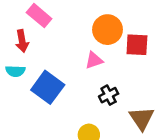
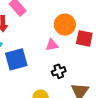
blue square: (48, 87) -> (16, 59), turned 30

